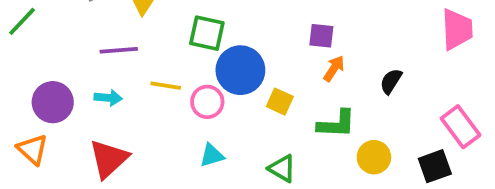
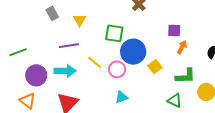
green line: (22, 21) -> (18, 52), moved, turned 30
yellow line: (166, 86) -> (95, 62), turned 35
cyan arrow: (108, 98) -> (65, 71), size x1.5
yellow square: (280, 102) -> (155, 67), turned 32
green triangle: (282, 168) -> (175, 101), moved

